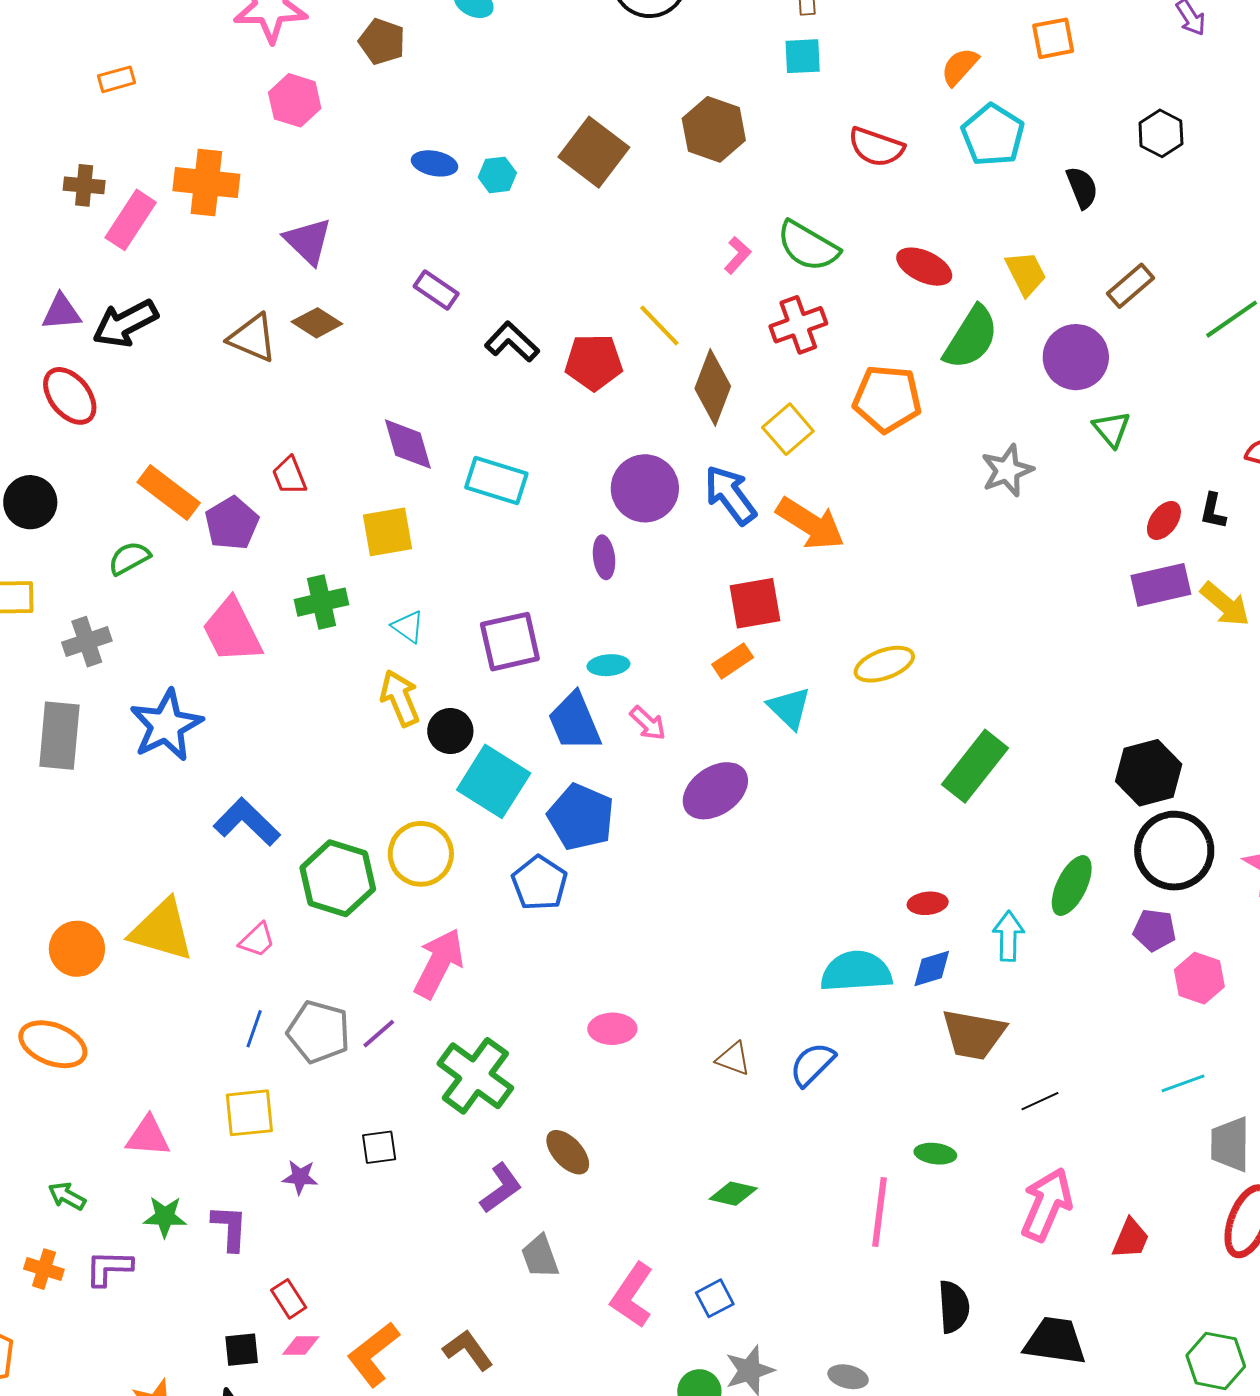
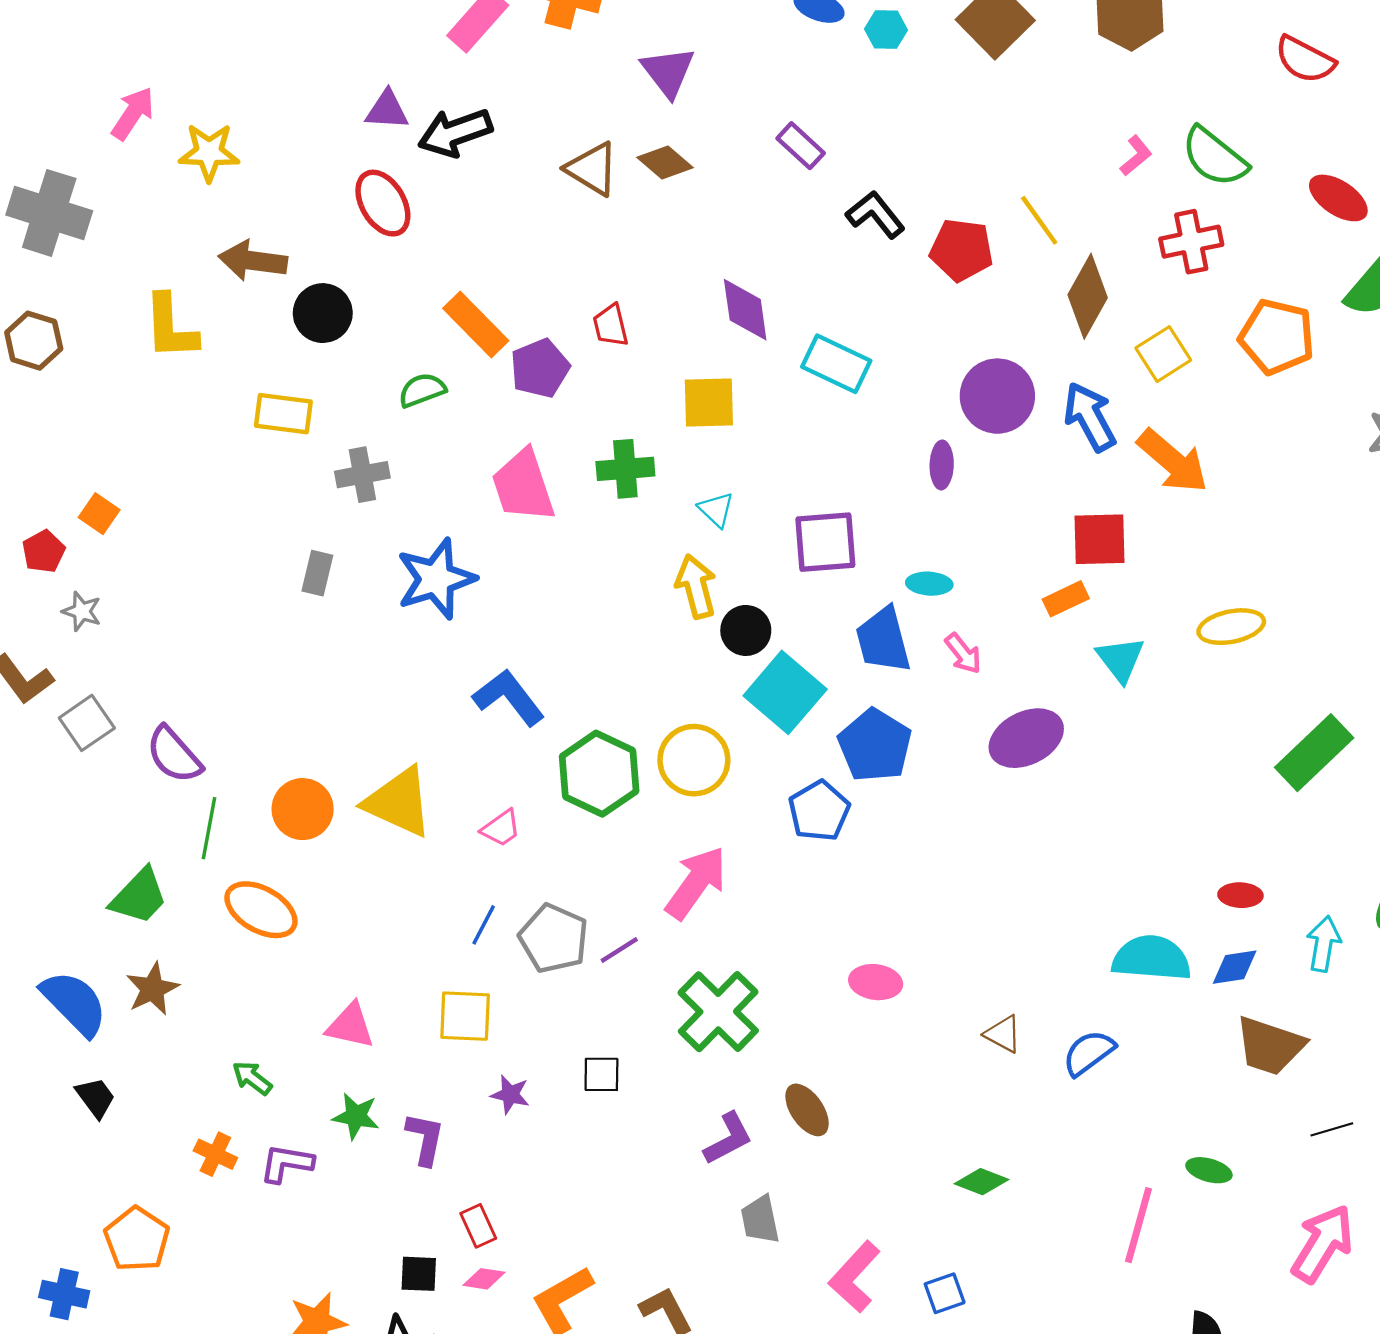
gray rectangle: (59, 736) -> (317, 573), size x0.6

